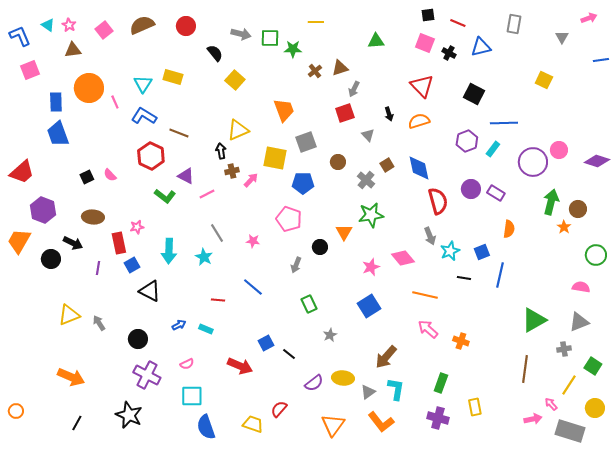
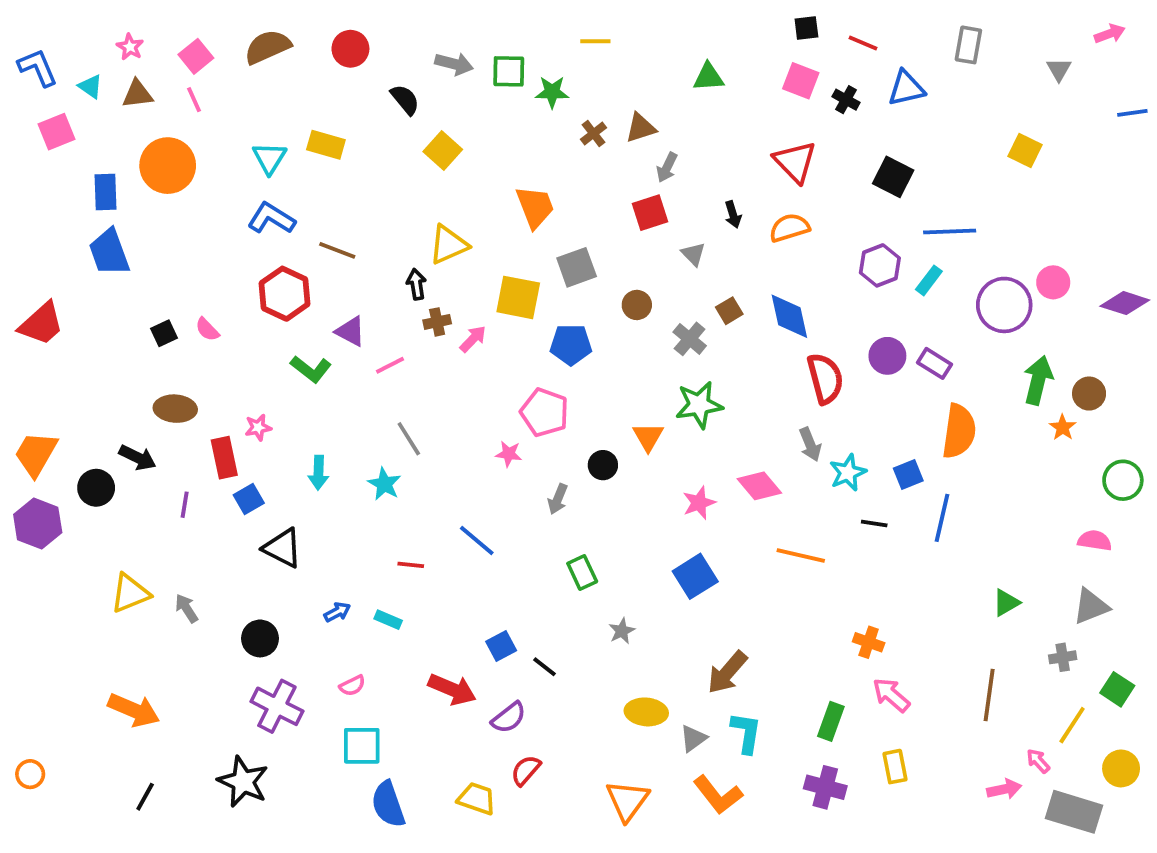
cyan triangle: (48, 25) -> (90, 86), moved
pink line: (115, 102) -> (194, 100), moved
purple hexagon: (43, 210) -> (38, 524), moved
orange semicircle: (509, 229) -> (959, 431), size x1.6
pink star: (253, 241) -> (509, 454), moved
cyan arrow: (169, 251) -> (318, 473), size x0.7
green triangle: (534, 320) -> (1006, 603), size x0.6
pink arrow: (428, 329) -> (891, 695), moved
purple semicircle: (314, 383) -> (509, 718), moved

